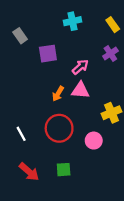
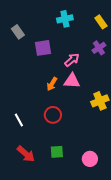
red circle: (59, 128) -> (53, 115), size x0.7
pink circle: (94, 141) -> (90, 159), moved

